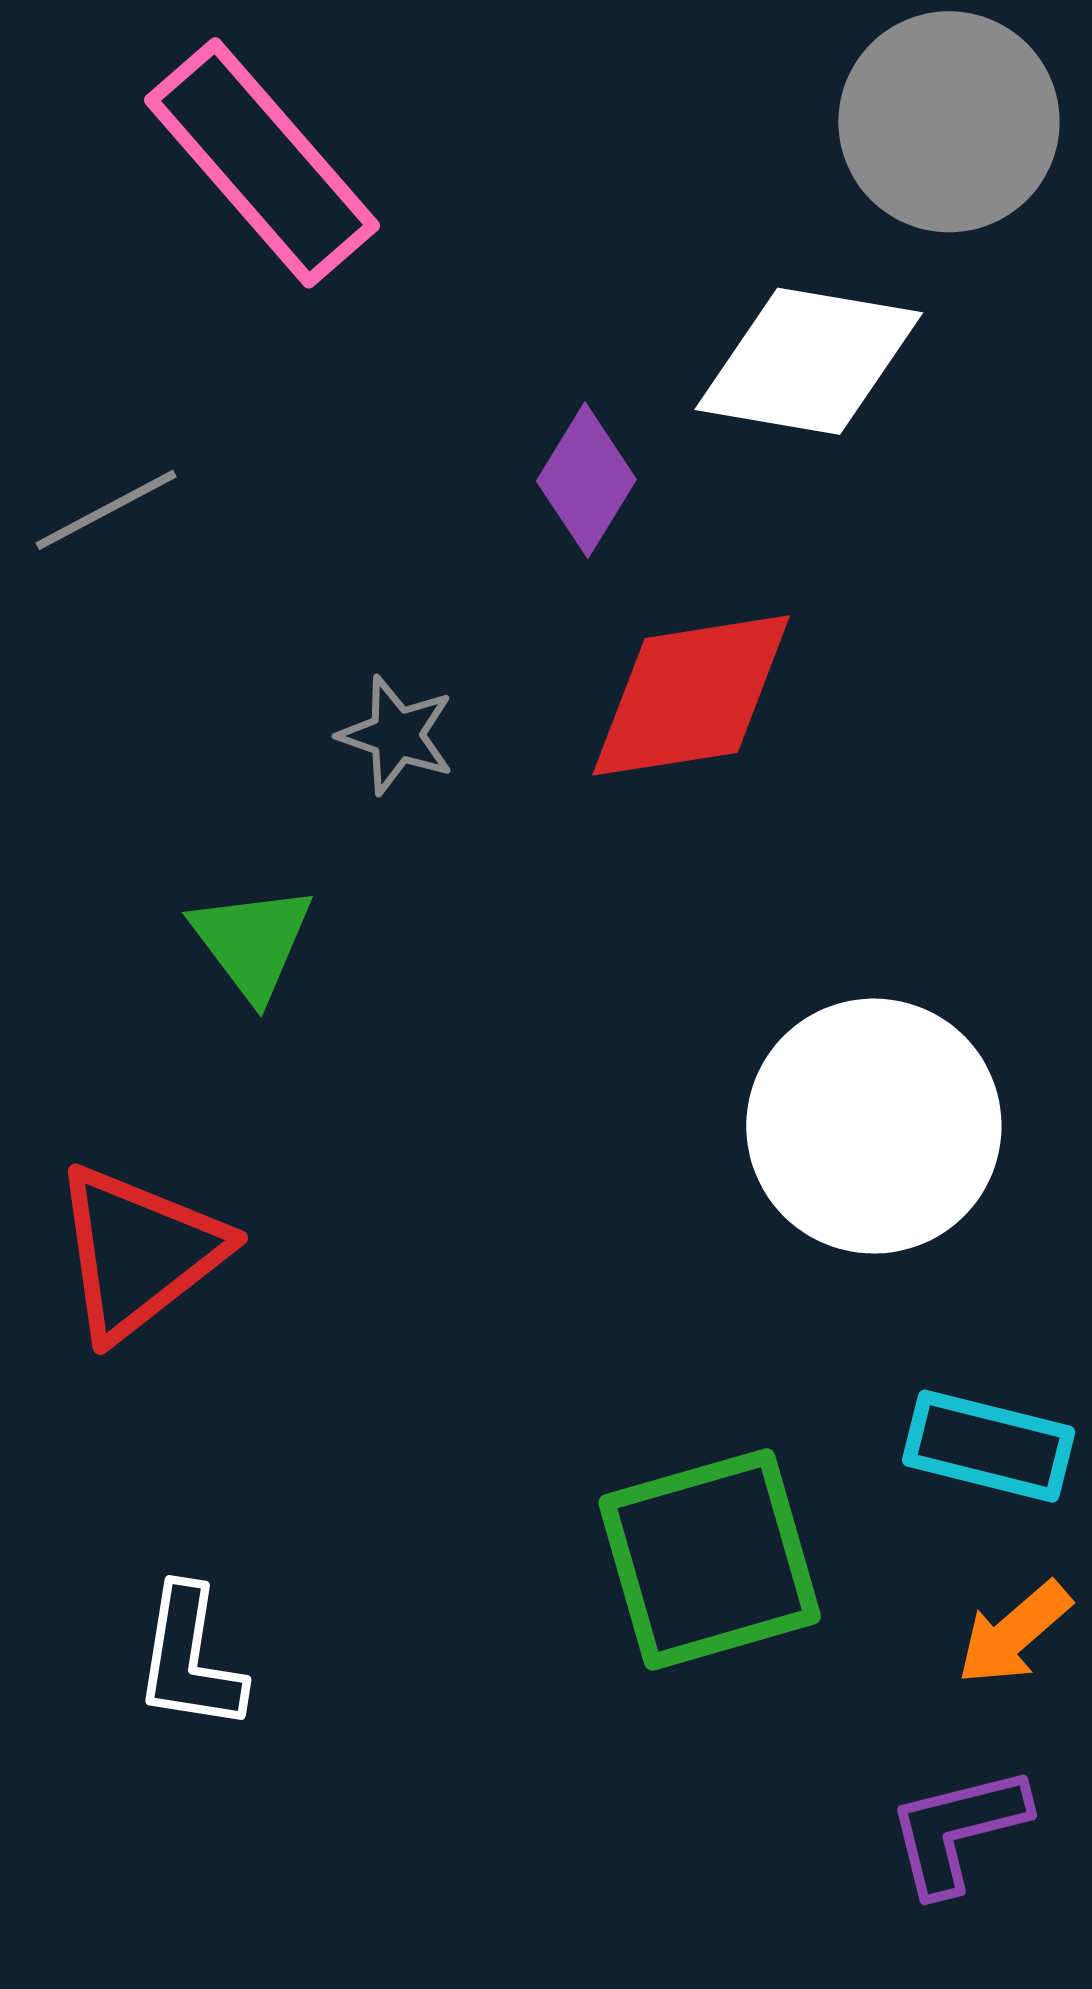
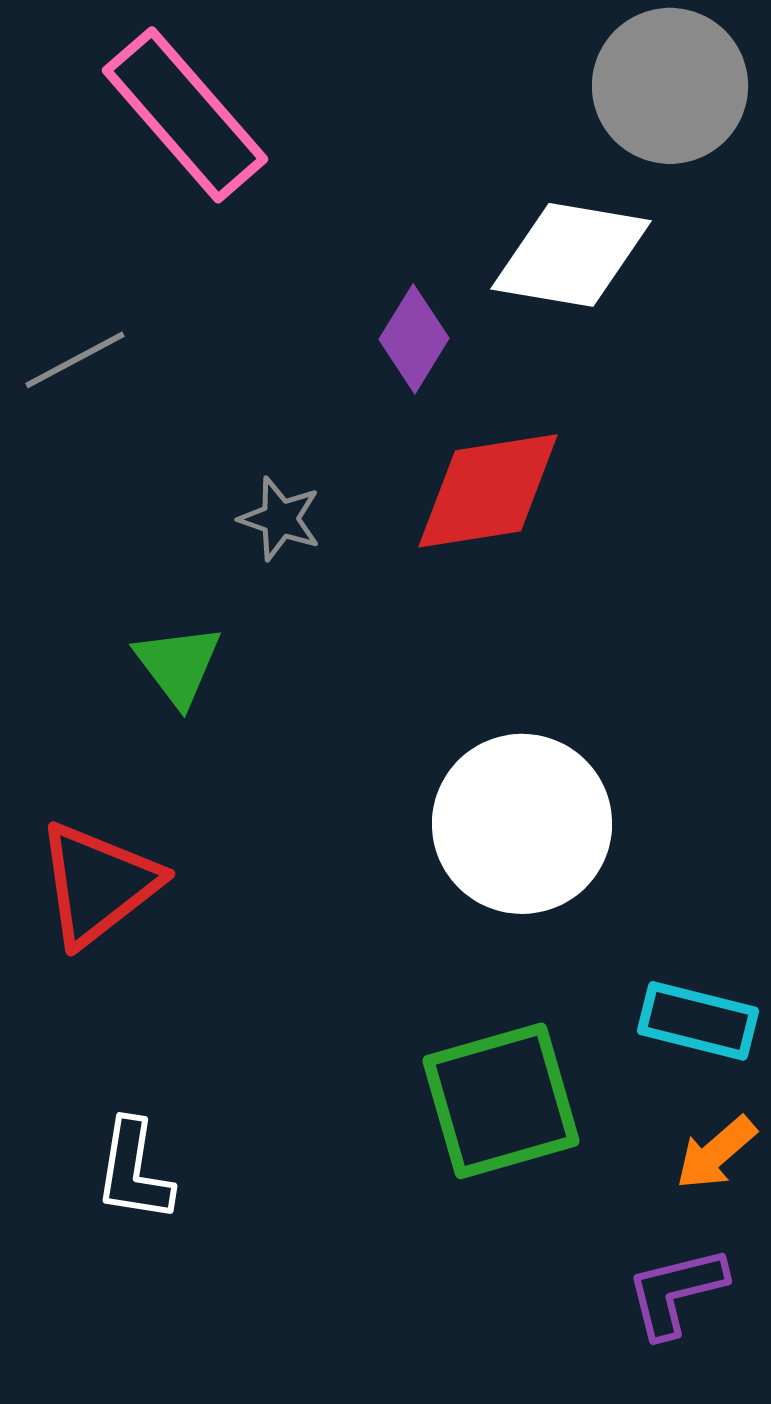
white circle: (874, 1126) -> (522, 824), moved

